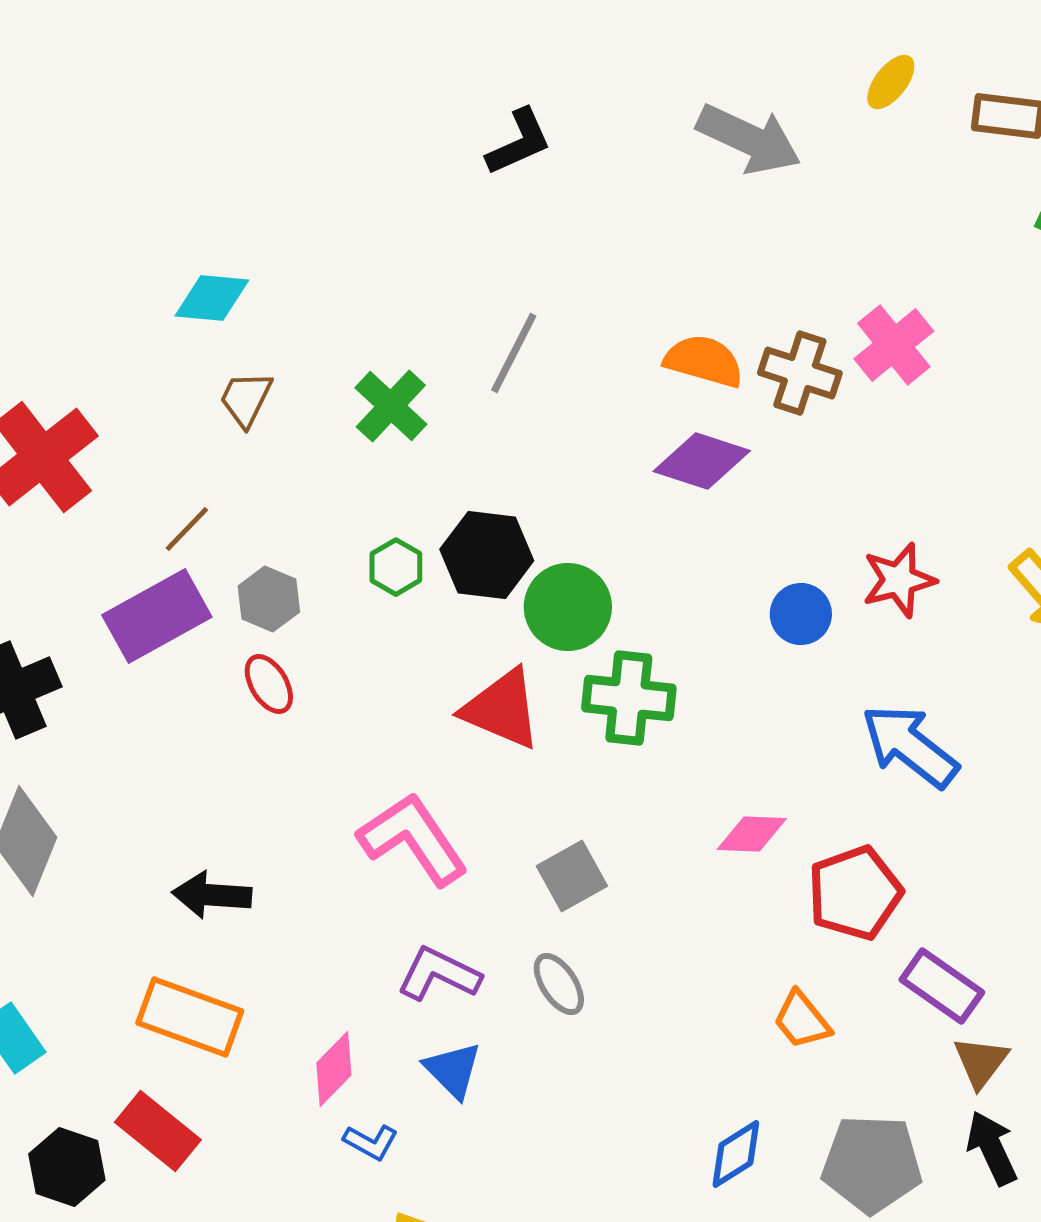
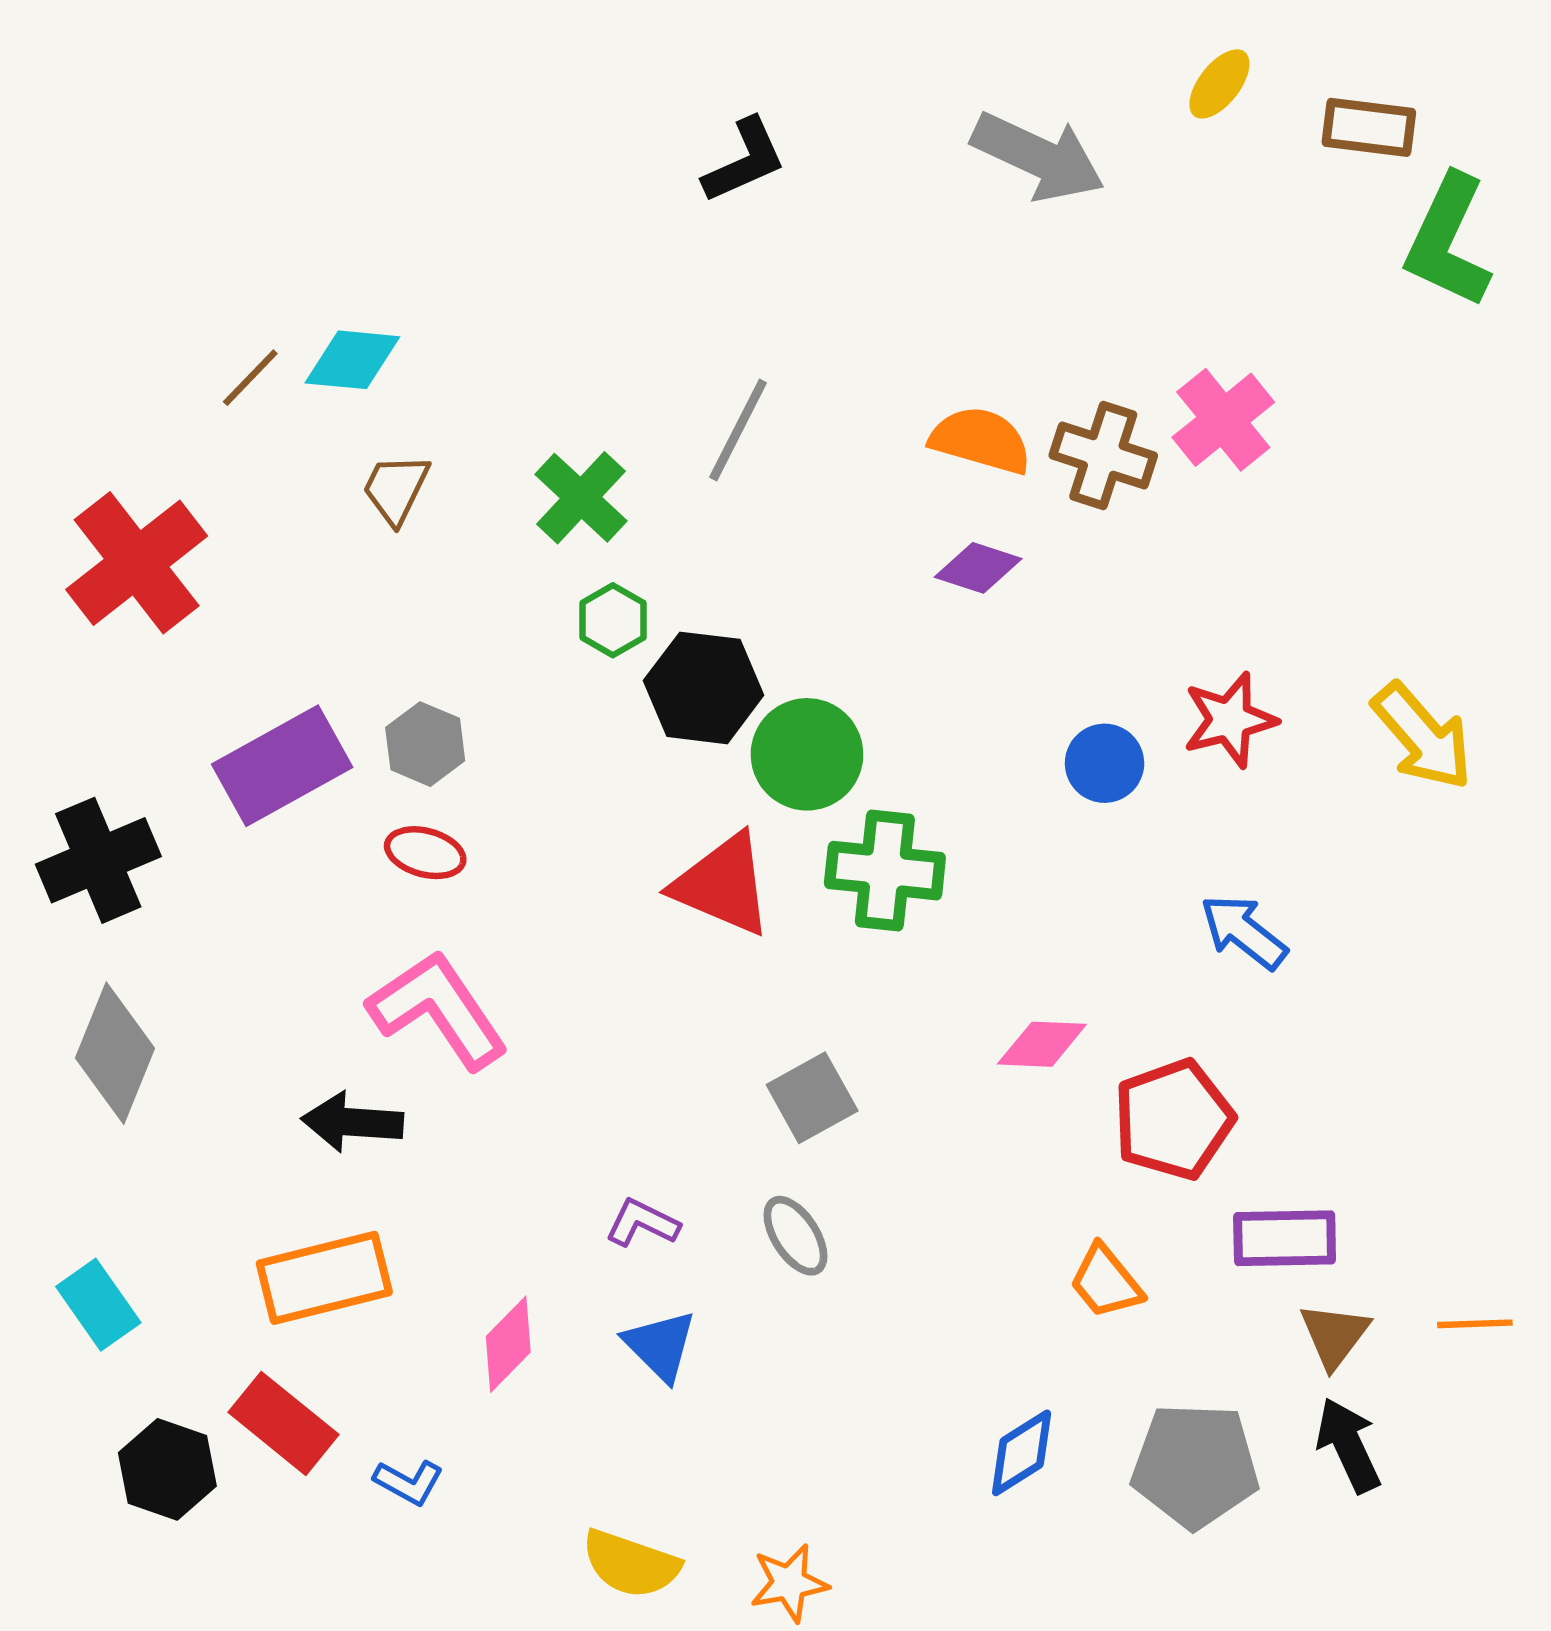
purple diamond: (702, 461) -> (978, 568), size x0.7
brown line: (187, 529) -> (250, 378), moved
green hexagon: (396, 567) -> (613, 620), moved
red ellipse: (269, 684) -> (425, 853), turned -44
blue arrow: (910, 746) -> (1244, 932), size x0.7
pink L-shape: (413, 839) -> (438, 1010), moved
purple L-shape: (439, 974) -> (642, 1223), size x0.7
purple rectangle: (942, 986) -> (1285, 1238), turned -36
orange rectangle: (190, 1017) -> (324, 1278), turned -34
blue L-shape: (371, 1142) -> (409, 1482), moved

